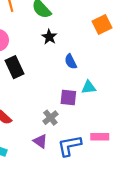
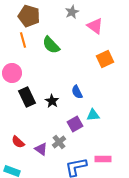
black star: (49, 37) -> (52, 101), moved
purple square: (68, 97) -> (75, 124), turned -35
purple triangle: (40, 141) -> (41, 149), moved

